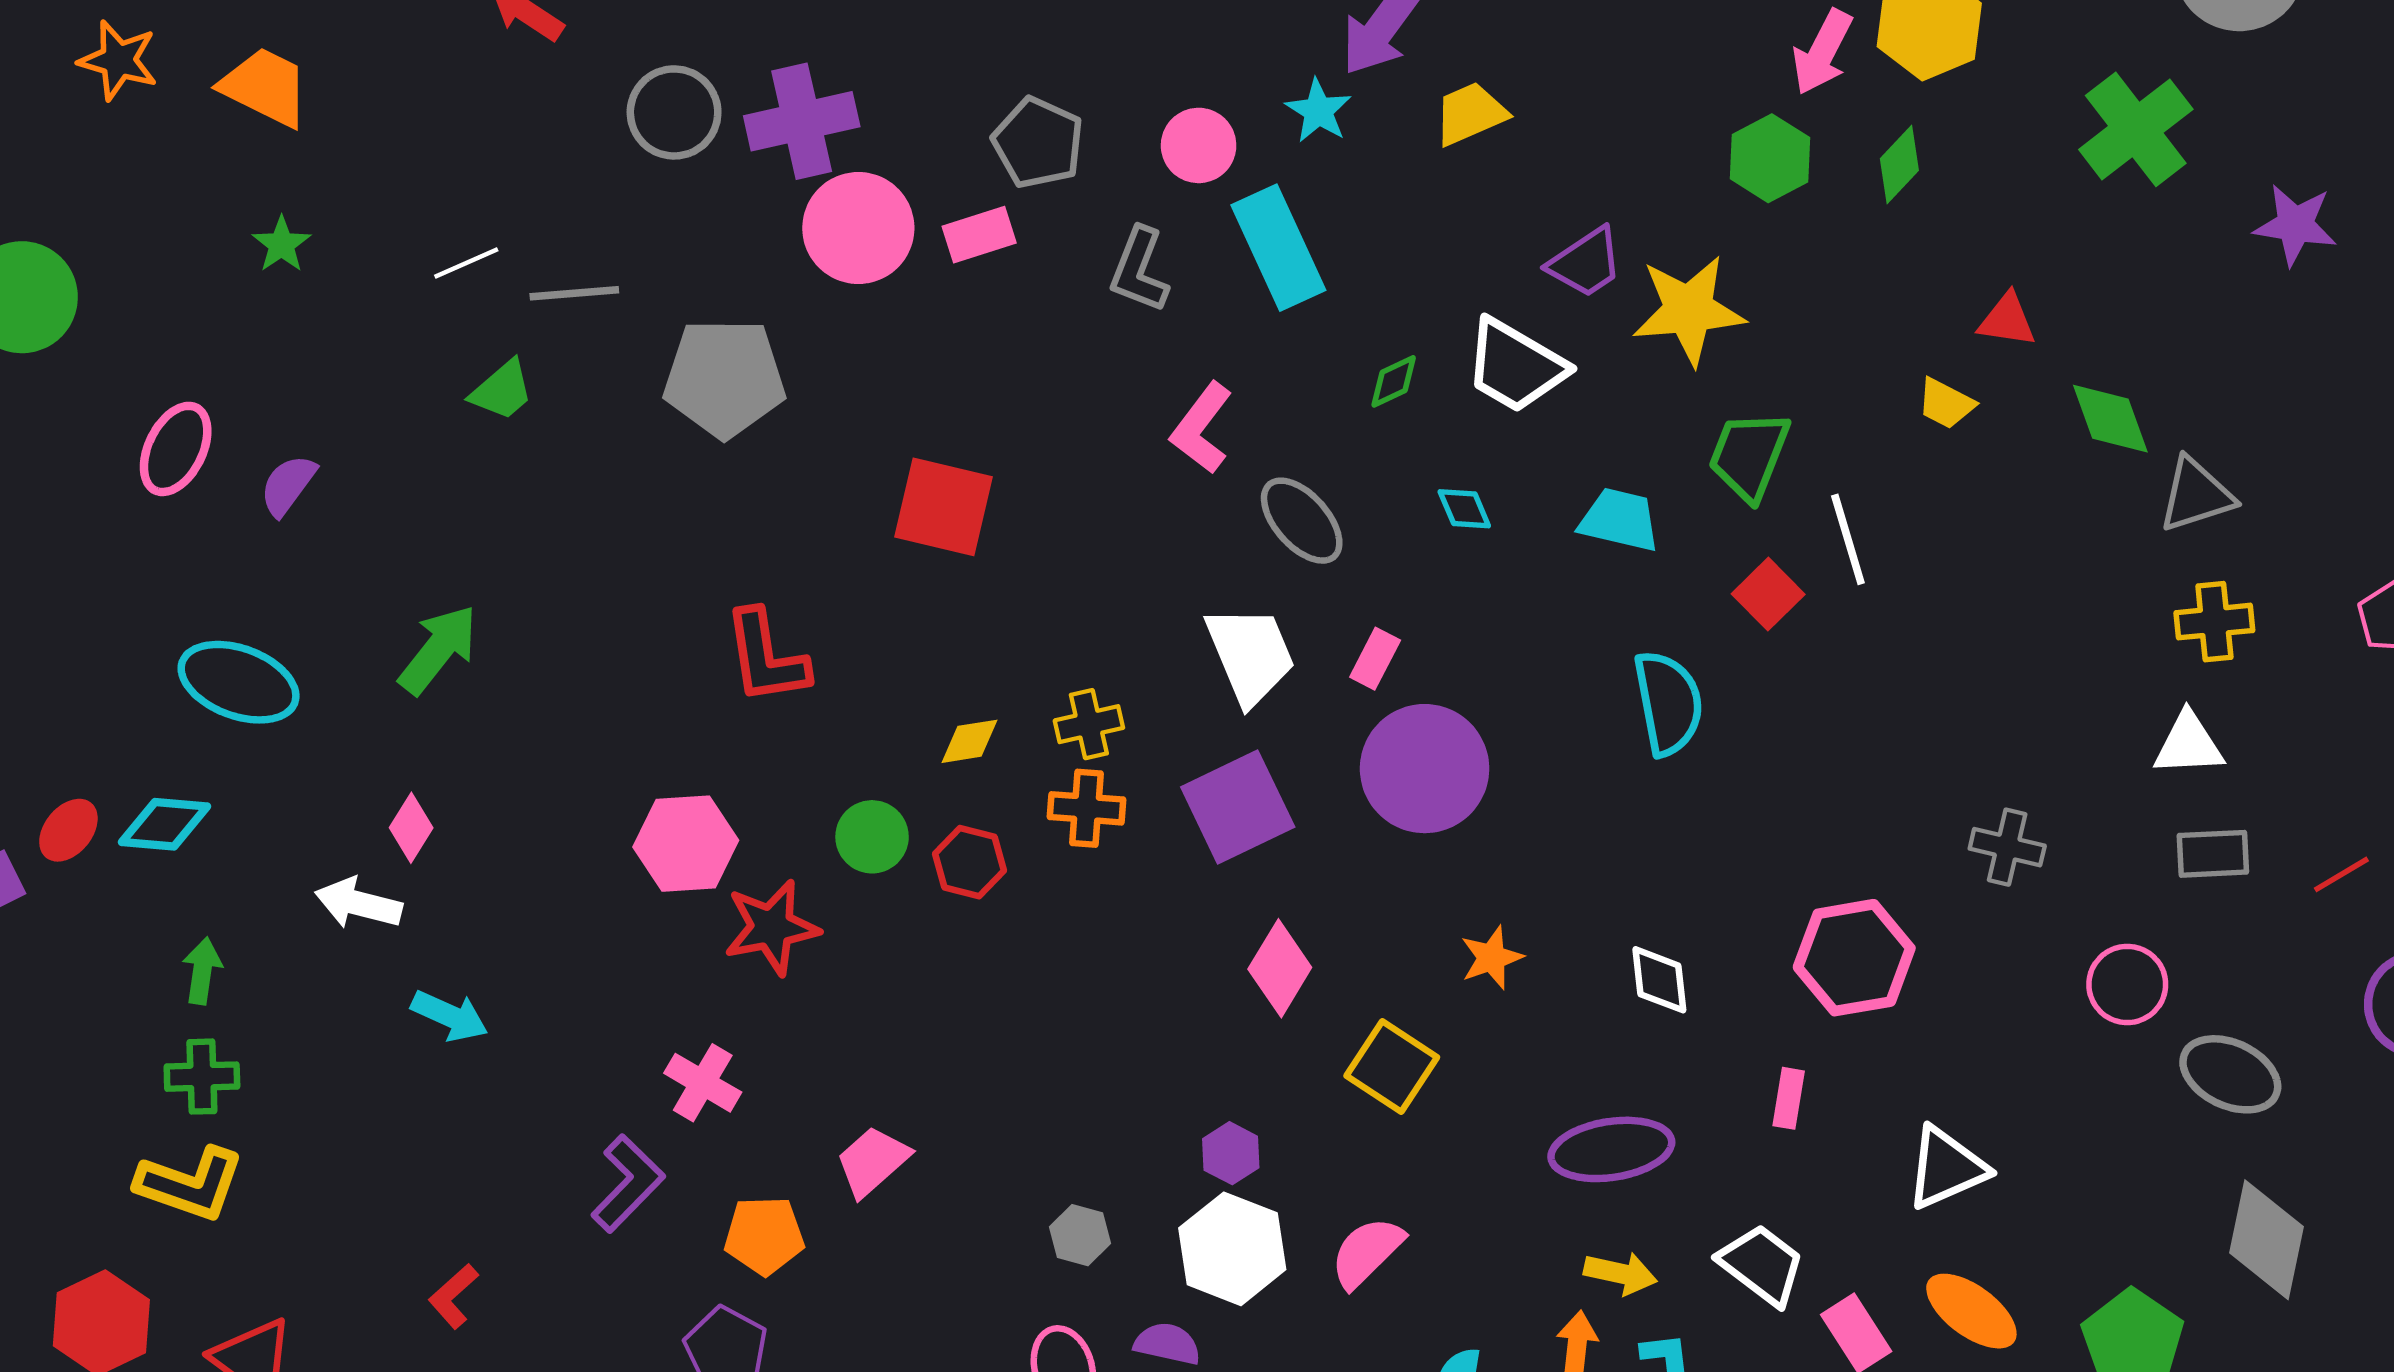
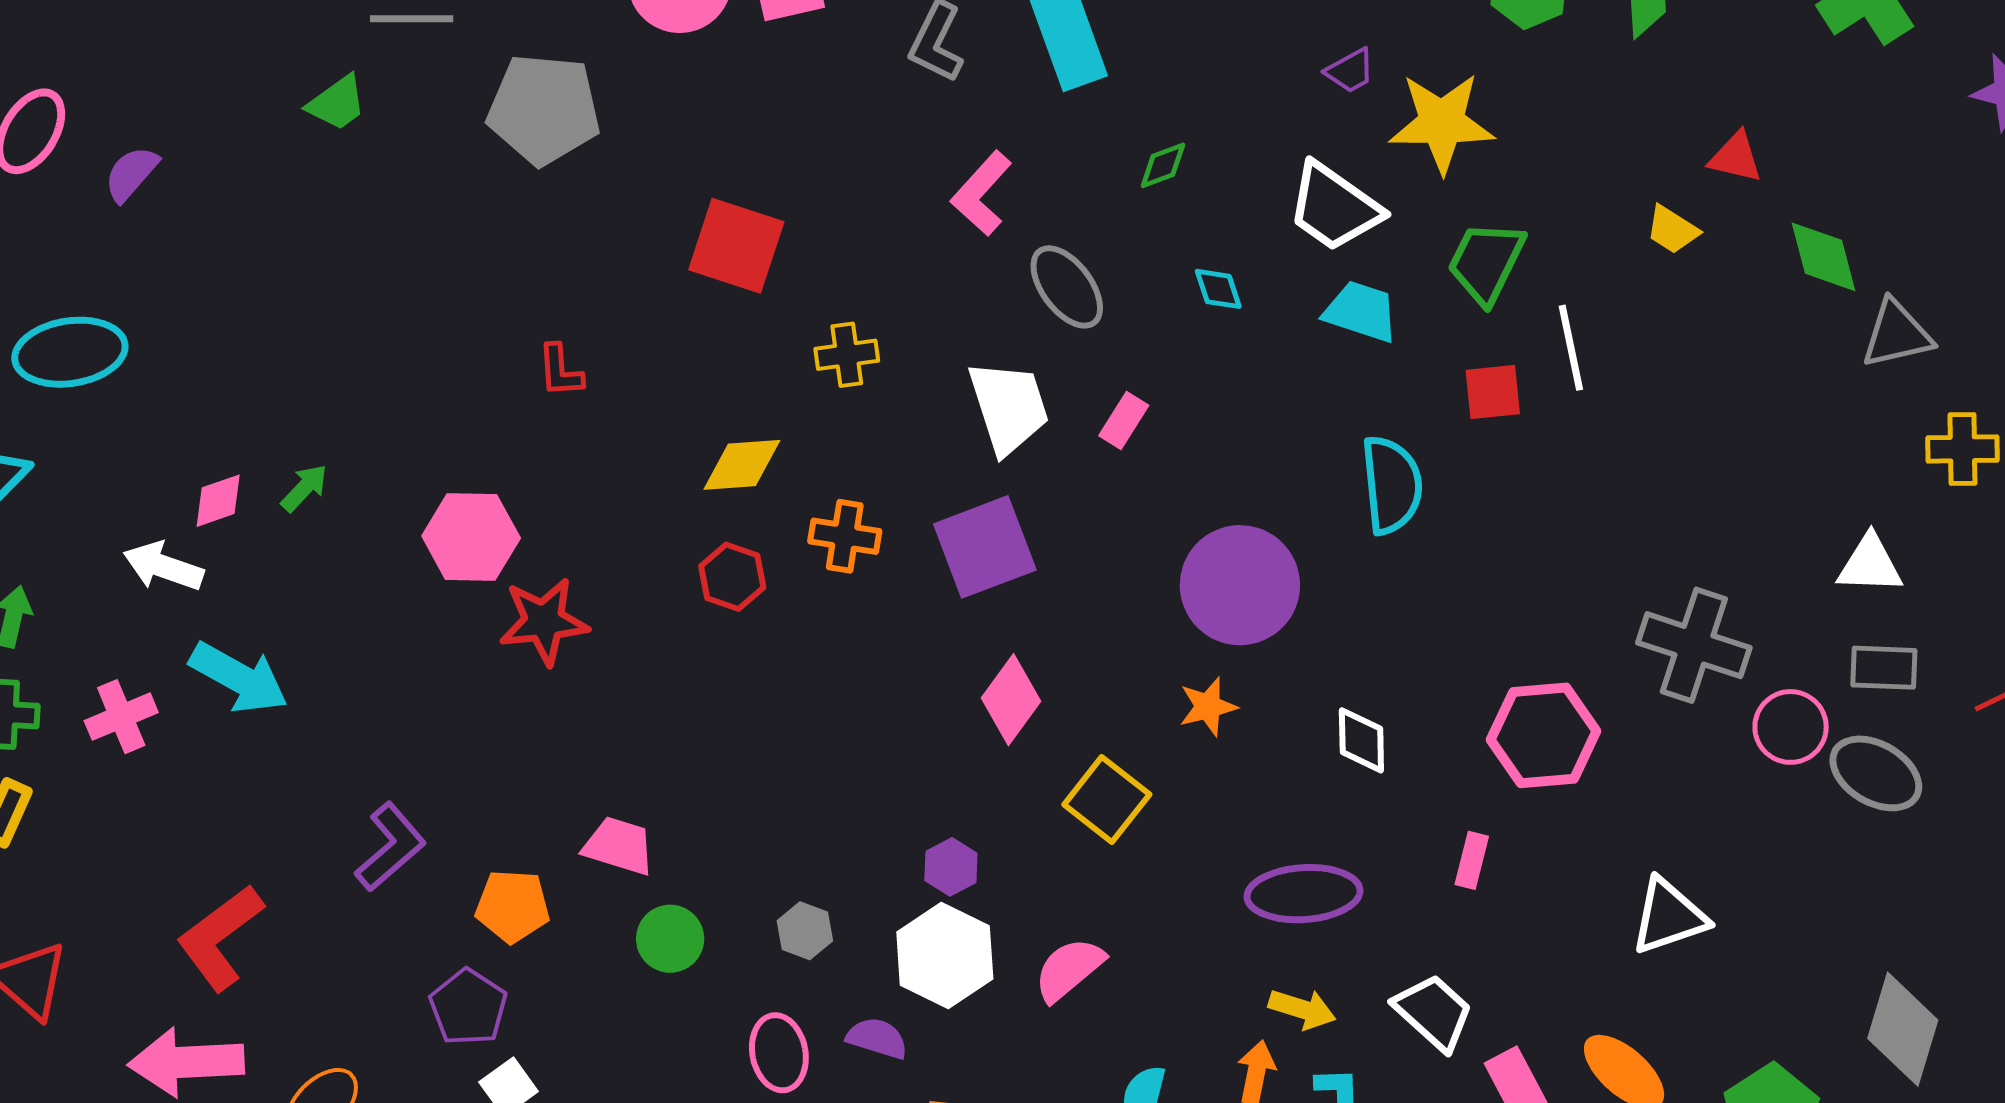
purple trapezoid: (1586, 263) -> (1350, 71), size x0.7
white trapezoid: (1515, 366) -> (1334, 207), moved
red square: (1768, 594) -> (1493, 392), turned 34
yellow cross: (2214, 622) -> (1962, 449), moved
green arrow: (438, 649) -> (304, 488), moved, size x0.6
red L-shape: (766, 657) -> (560, 371), size x0.6
cyan ellipse: (239, 682) -> (70, 352), turned -34
yellow cross: (1089, 724) -> (847, 355), moved
yellow diamond: (970, 741) -> (742, 465), size x1.4
purple circle: (1425, 769) -> (1240, 585), moved
pink diamond: (411, 828) -> (218, 501), turned 34
green circle: (872, 837) -> (670, 939), moved
gray cross: (2007, 847) -> (1694, 645), size x1.6
pink circle: (2127, 984) -> (1791, 727), moved
cyan arrow: (450, 1016) -> (239, 678), size x1.4
gray ellipse: (2230, 1074) -> (1876, 773), moved
pink cross: (703, 1083) -> (121, 717), moved, turned 32
pink trapezoid: (873, 1161) -> (619, 846), turned 54
white triangle: (1946, 1168) -> (1669, 916), moved
red L-shape: (453, 1296) -> (220, 938), size x1.8

